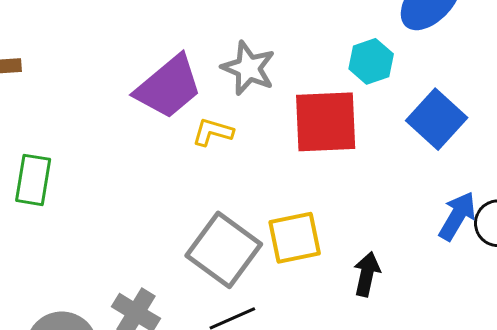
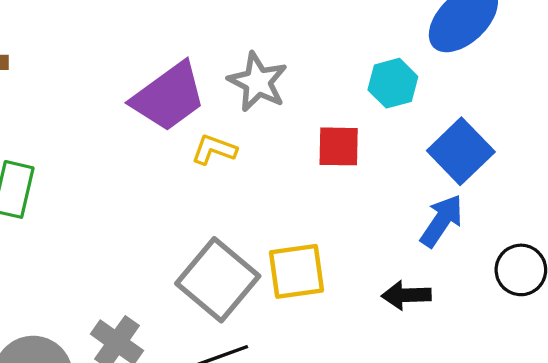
red square: (326, 122) -> (339, 146), size x0.6
blue arrow: (457, 216) -> (442, 221), moved
black arrow: (367, 274) -> (406, 295), moved, turned -108

